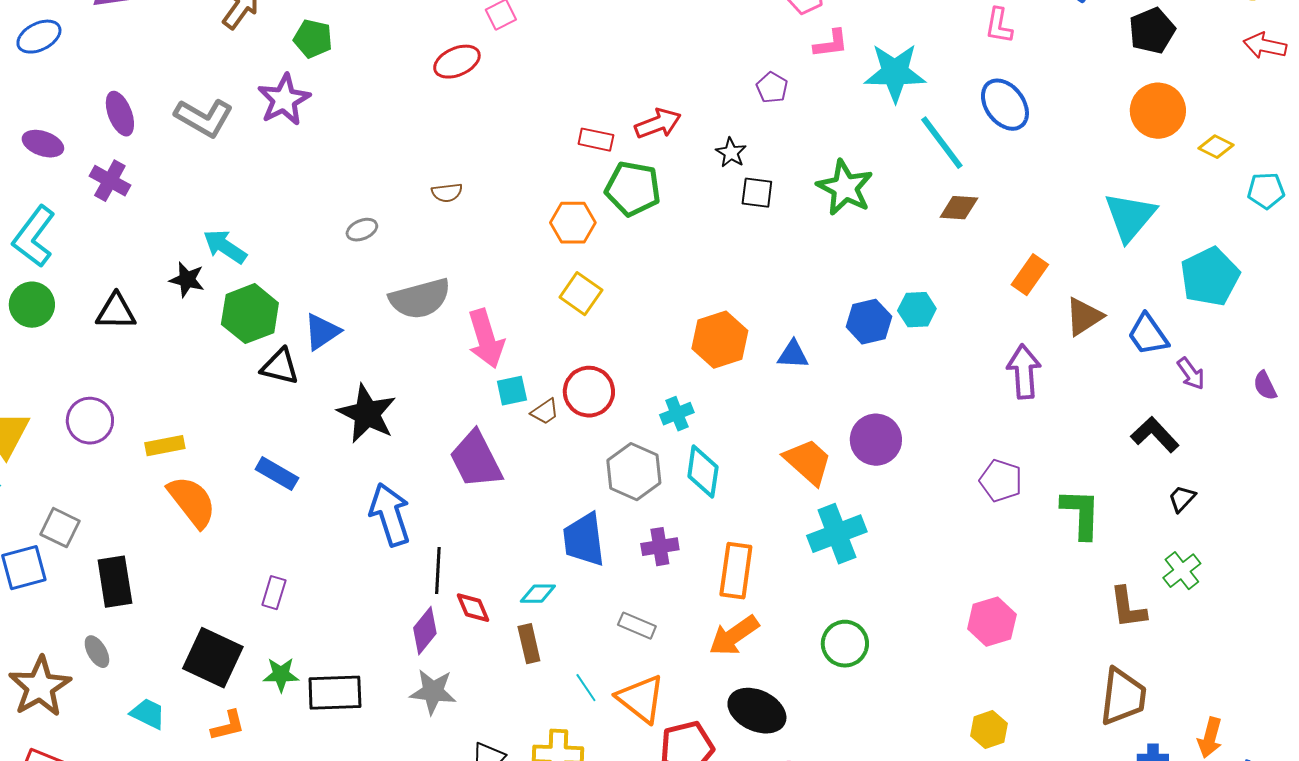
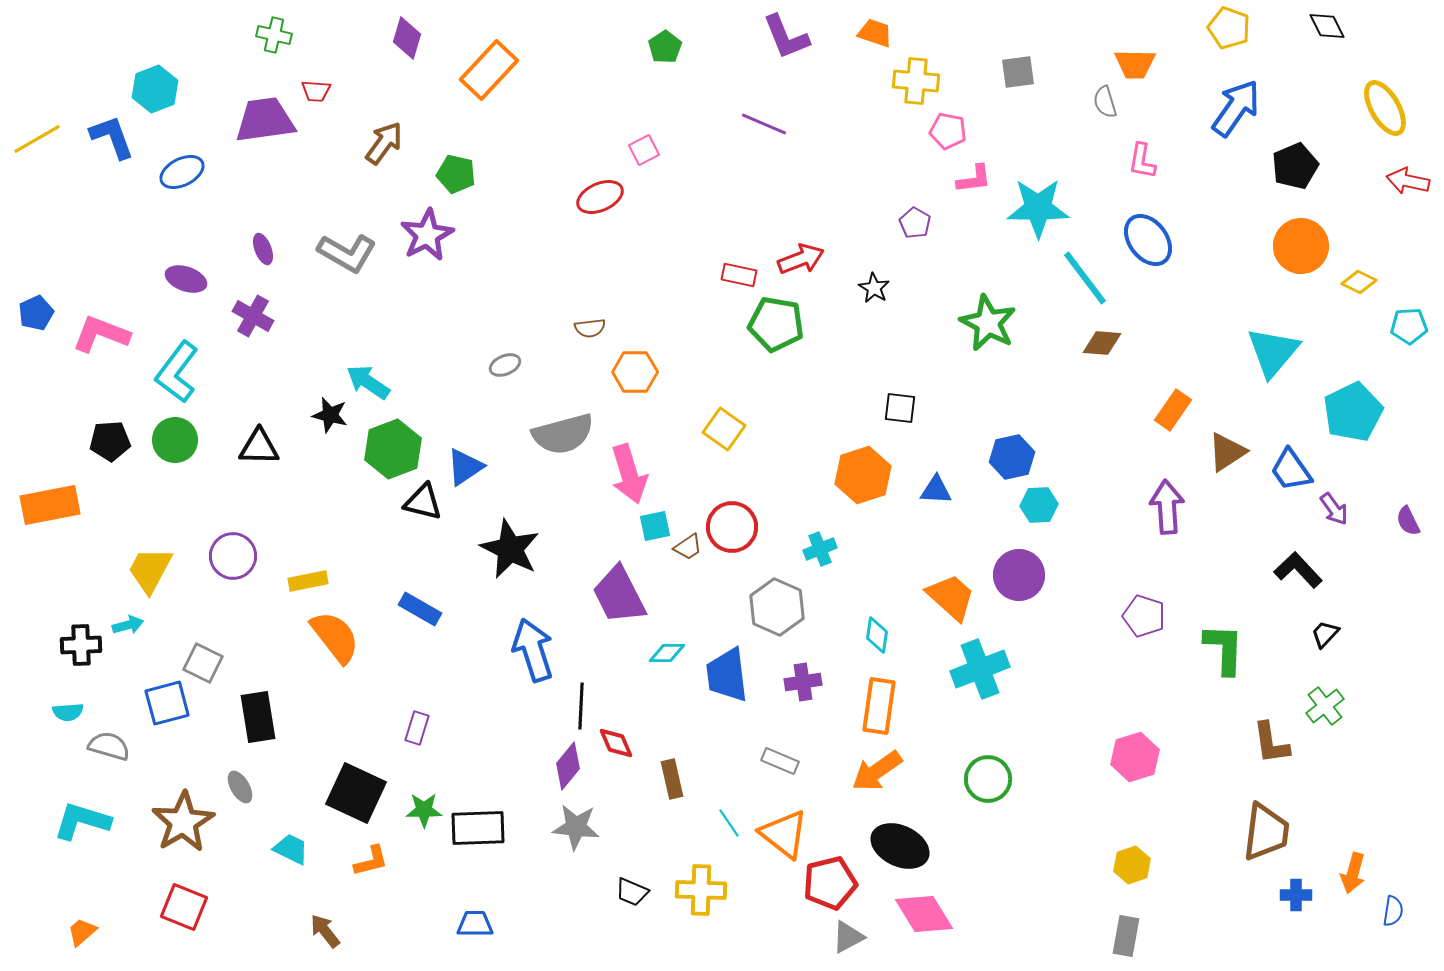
purple ellipse: (120, 114) -> (263, 249), size x0.7
black square: (757, 193) -> (900, 408), moved
orange hexagon: (573, 223) -> (635, 372), moved
cyan hexagon: (917, 310) -> (1039, 505), moved
cyan diamond: (703, 472) -> (877, 635), moved, size x0.7
cyan diamond: (538, 594) -> (667, 653), moved

